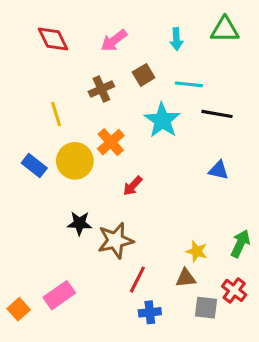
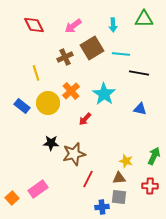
brown square: (144, 75) -> (92, 48), size x1.6
cyan star: (162, 120) -> (104, 94), moved
red cross: (234, 290) -> (150, 186), turned -35
gray square: (206, 308) -> (119, 197), moved
blue cross: (150, 312) -> (102, 207), moved

